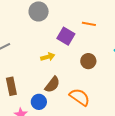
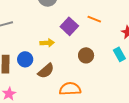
orange semicircle: (80, 97) -> (70, 89), turned -50
blue circle: (39, 102) -> (25, 59), moved

